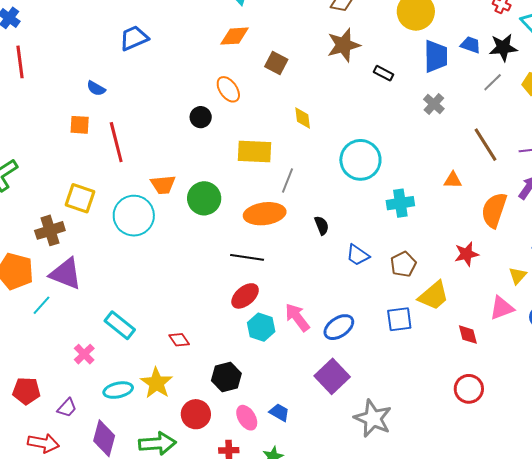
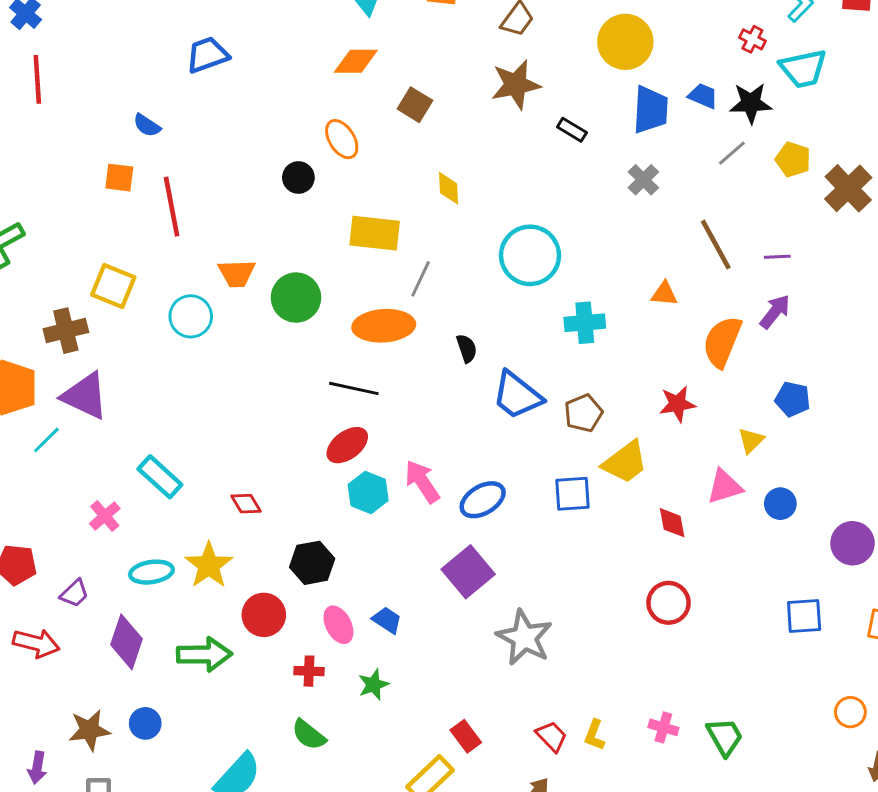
cyan circle: (134, 216) -> (191, 316), size x0.7
blue trapezoid: (358, 255) -> (517, 395), size x1.5

